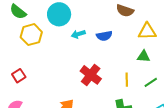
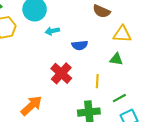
blue semicircle: (104, 36) -> (80, 45), moved
green line: (151, 82) -> (119, 98), moved

